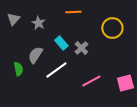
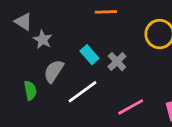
gray triangle: (13, 19) -> (23, 22), turned -40
gray star: (38, 23) -> (43, 40), moved

